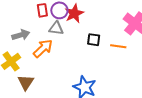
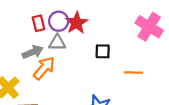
gray arrow: (21, 35) -> (33, 52), moved
orange line: (118, 46) -> (133, 73), moved

